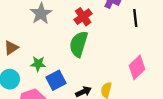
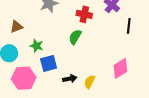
red cross: (83, 17) -> (84, 14), turned 35
green semicircle: (79, 44) -> (75, 37), size x0.7

